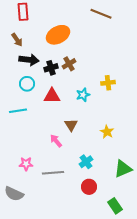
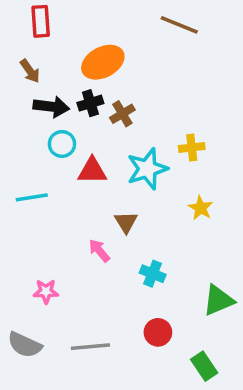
black cross: (51, 68) -> (90, 103), moved
cyan circle: (27, 84) -> (62, 144), moved
cyan star: (83, 95) -> (147, 169), size x1.6
yellow star: (107, 132) -> (201, 208), moved
cyan cross: (86, 162) -> (153, 274), moved, turned -32
gray line: (53, 173) -> (90, 347), moved

